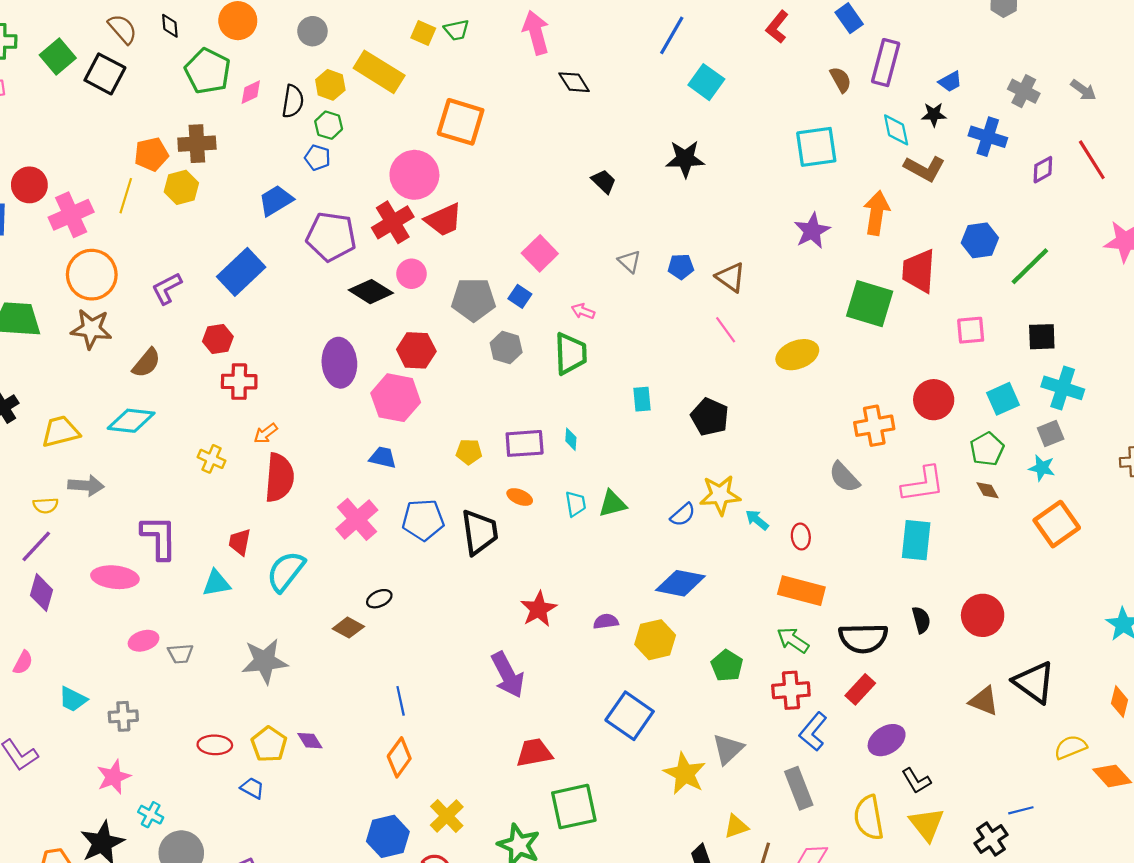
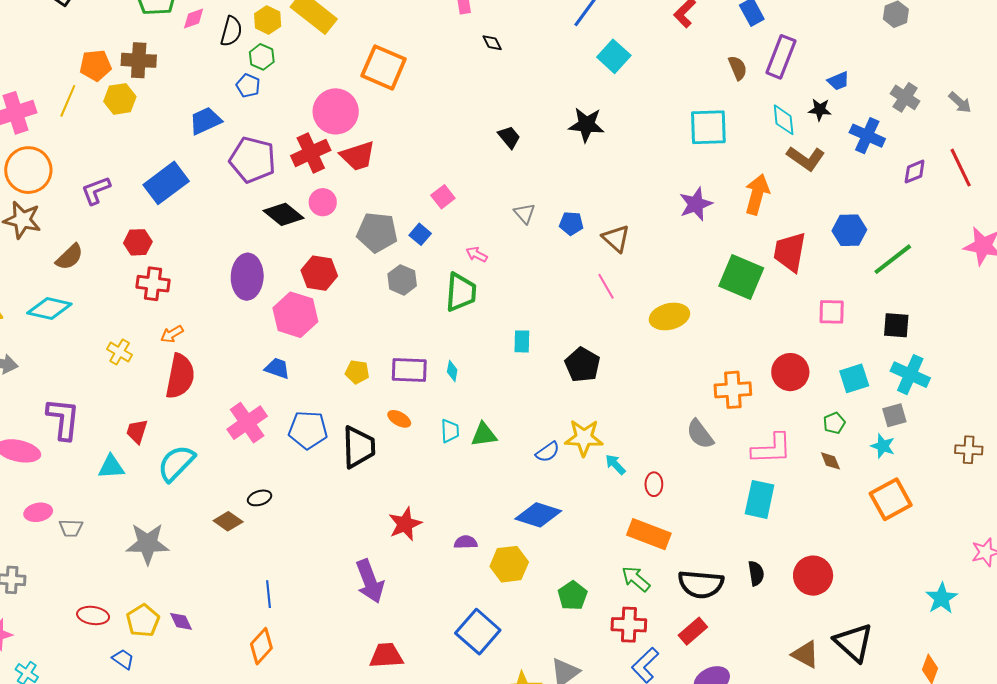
black diamond: (574, 82) -> (492, 43), size x0.7
pink square: (540, 253) -> (443, 197), size x0.7
green pentagon: (987, 449) -> (834, 423), size x0.7

